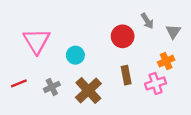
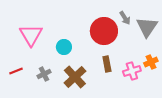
gray triangle: (173, 32) -> (147, 27), size x1.6
red circle: (123, 36) -> (104, 31), size x1.4
orange cross: (166, 61) -> (151, 62), moved

